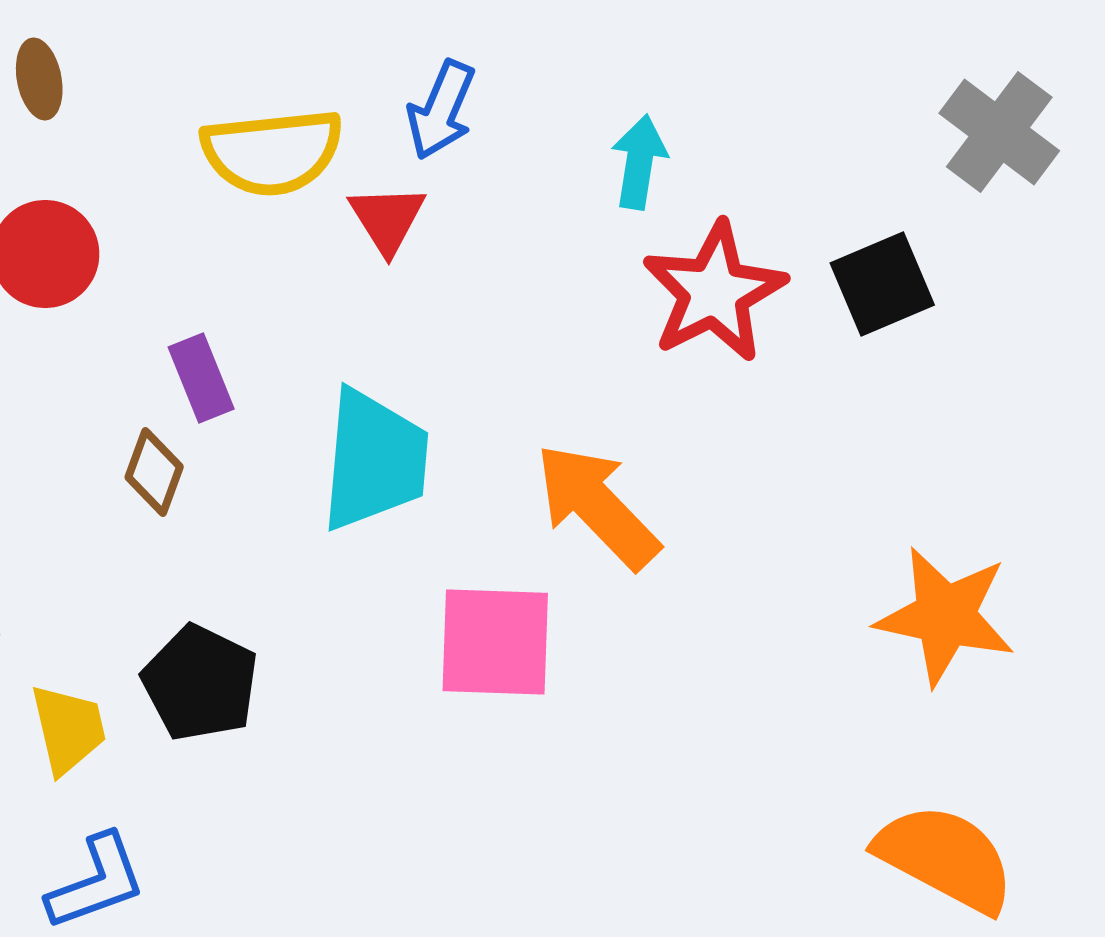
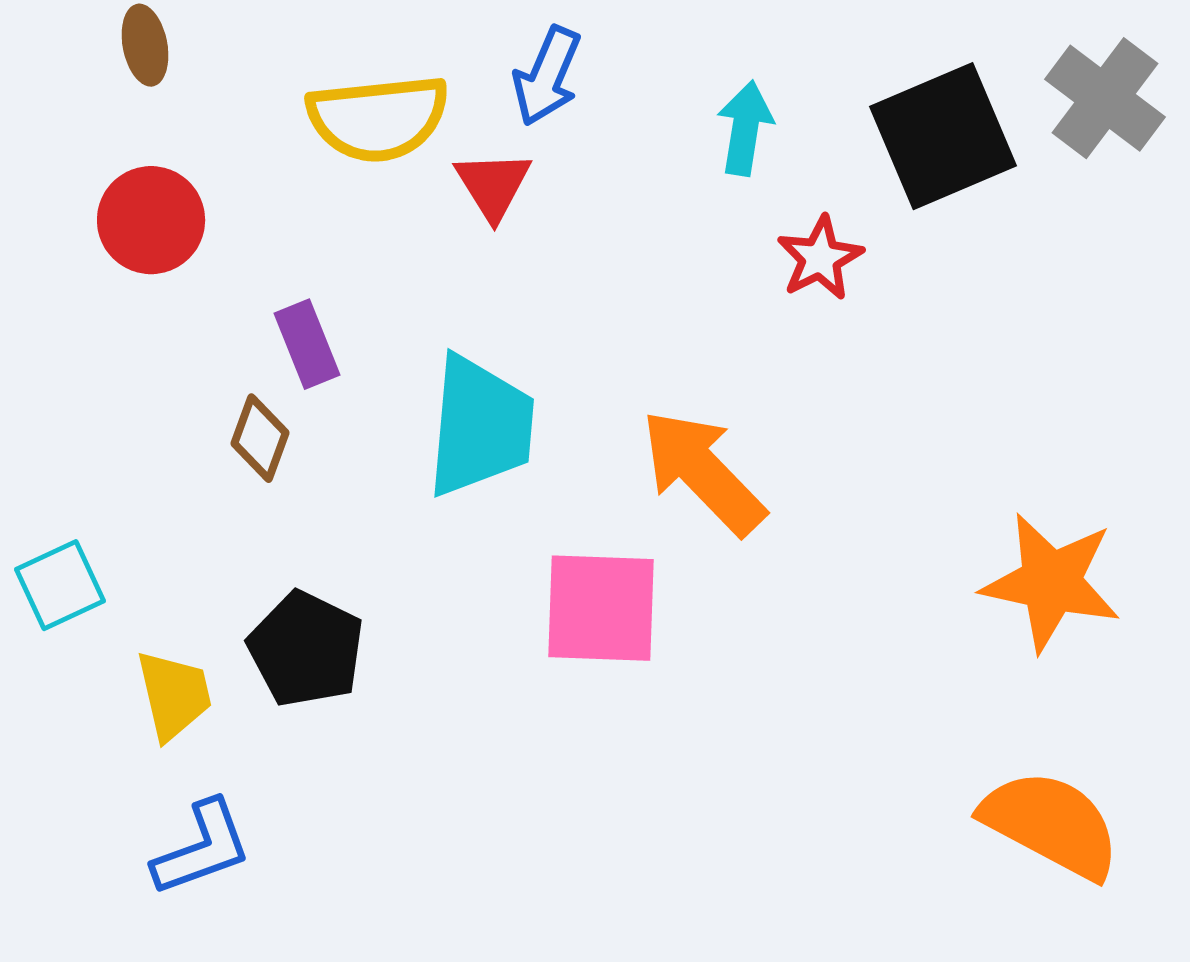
black square: (882, 284) -> (943, 136), moved, size x1.4
red star: (714, 292) -> (820, 258), size x0.6

